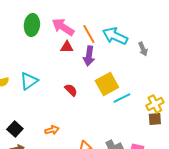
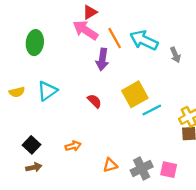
green ellipse: (32, 25) -> (35, 43), moved
red triangle: (67, 47) -> (90, 12), moved, turned -32
purple arrow: (89, 56) -> (102, 59), moved

